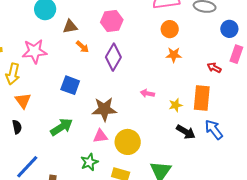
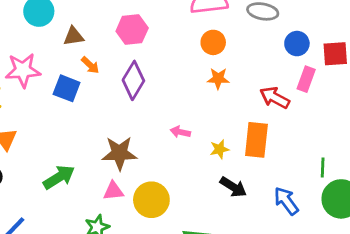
red arrow: (214, 68) -> (275, 98), size x1.5
blue square: (70, 85) -> (67, 88), moved
blue arrow: (214, 129) -> (286, 201), moved

